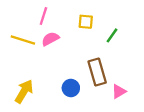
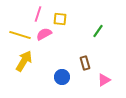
yellow square: (86, 22) -> (60, 19), moved
brown rectangle: (97, 72) -> (85, 63), size x0.6
yellow arrow: (24, 91) -> (24, 61), moved

